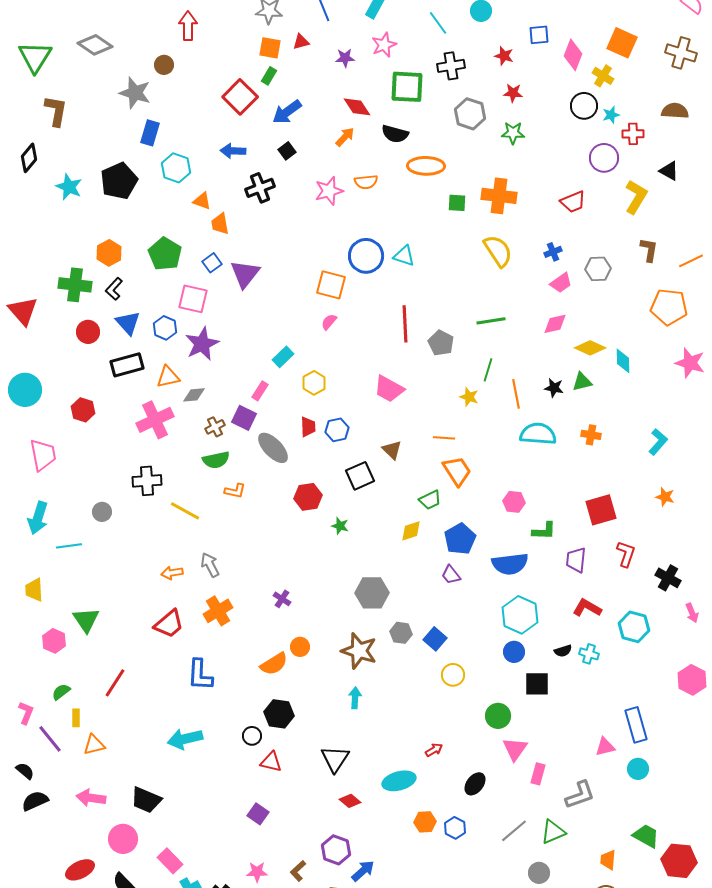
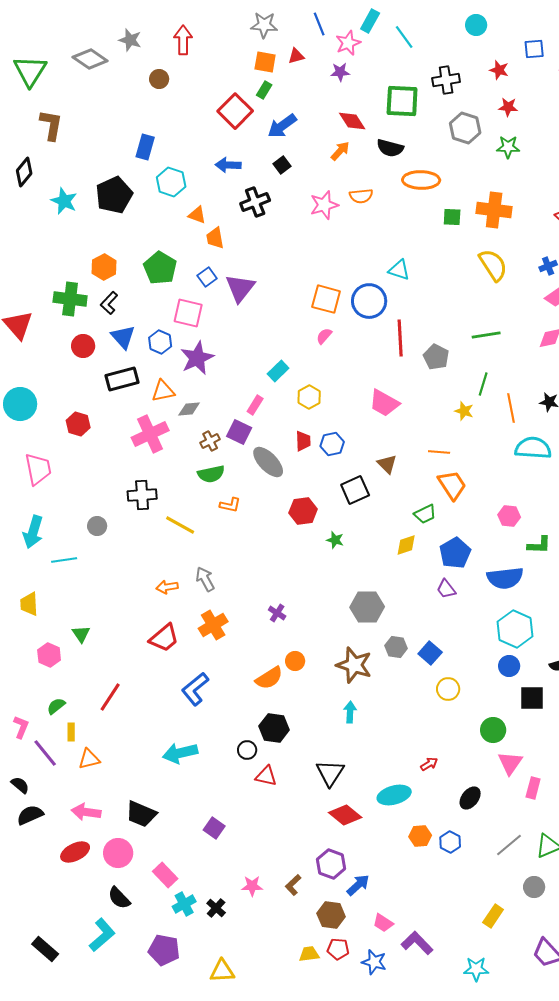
cyan line: (438, 23) -> (404, 37), moved
pink star: (384, 45) -> (348, 43), moved
gray star: (135, 93) -> (130, 40), moved, size x0.7
blue circle: (366, 256) -> (369, 301), moved
green triangle: (86, 620) -> (81, 634), size x0.7
blue L-shape: (200, 675) -> (195, 689), turned 48
red diamond: (350, 801) -> (345, 815), size x1.5
purple square: (258, 814) -> (214, 828), moved
red ellipse: (80, 870) -> (75, 852), moved

